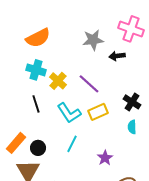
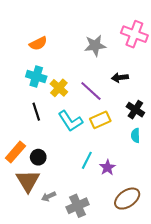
orange semicircle: (38, 38) -> (38, 43), size x0.7
black arrow: (117, 56) -> (120, 78), moved
cyan line: (72, 144) -> (87, 160), moved

